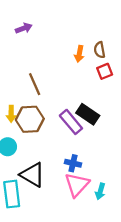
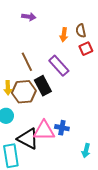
purple arrow: (24, 28) -> (29, 17), moved, turned 32
black rectangle: (88, 114) -> (43, 86), moved, turned 30
purple rectangle: (71, 122) -> (59, 66), moved
pink triangle: (77, 185) -> (44, 131), moved, turned 50

